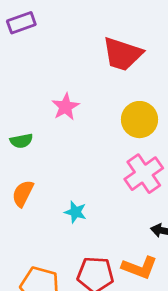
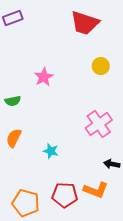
red trapezoid: (122, 54) -> (85, 23), moved
yellow circle: (140, 120) -> (101, 66), moved, size x0.7

